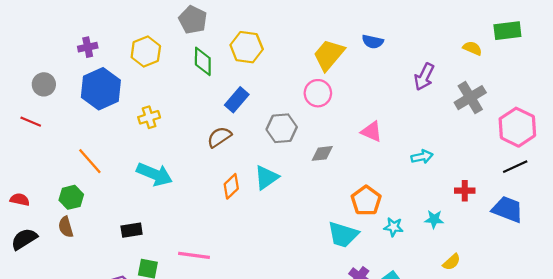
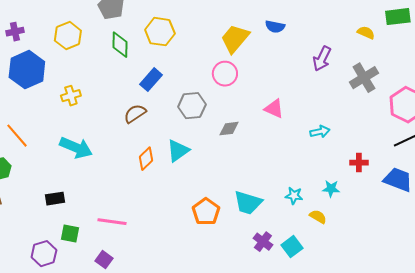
orange pentagon: (366, 201) -> (206, 212), moved
yellow semicircle: (452, 262) -> (318, 217), moved, turned -108

